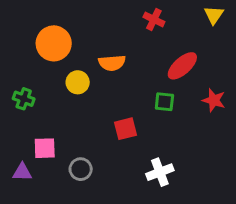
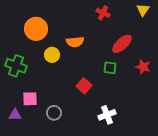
green cross: (24, 99) -> (16, 66), size x1.5
red square: (125, 129) -> (84, 86), turned -35

